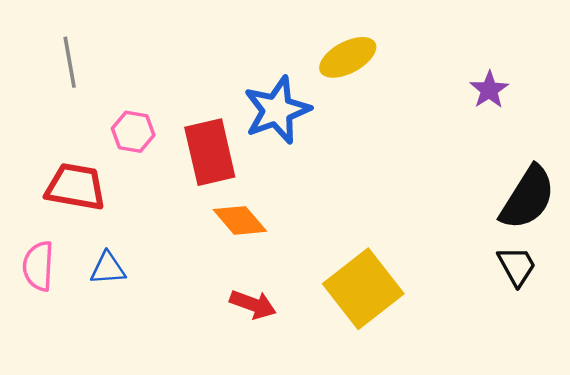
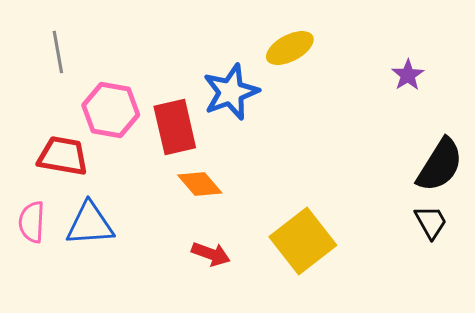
pink hexagon: (133, 132) -> (111, 110), size x1.6
blue triangle: (108, 268) -> (90, 224), size x1.6

